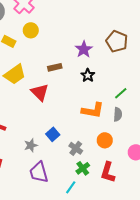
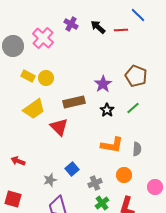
yellow circle: (31, 30) -> (46, 78), moved
brown rectangle: (55, 67) -> (74, 102), size x1.5
green line: (121, 93) -> (133, 108), moved
gray cross: (76, 148) -> (95, 183), turned 32

